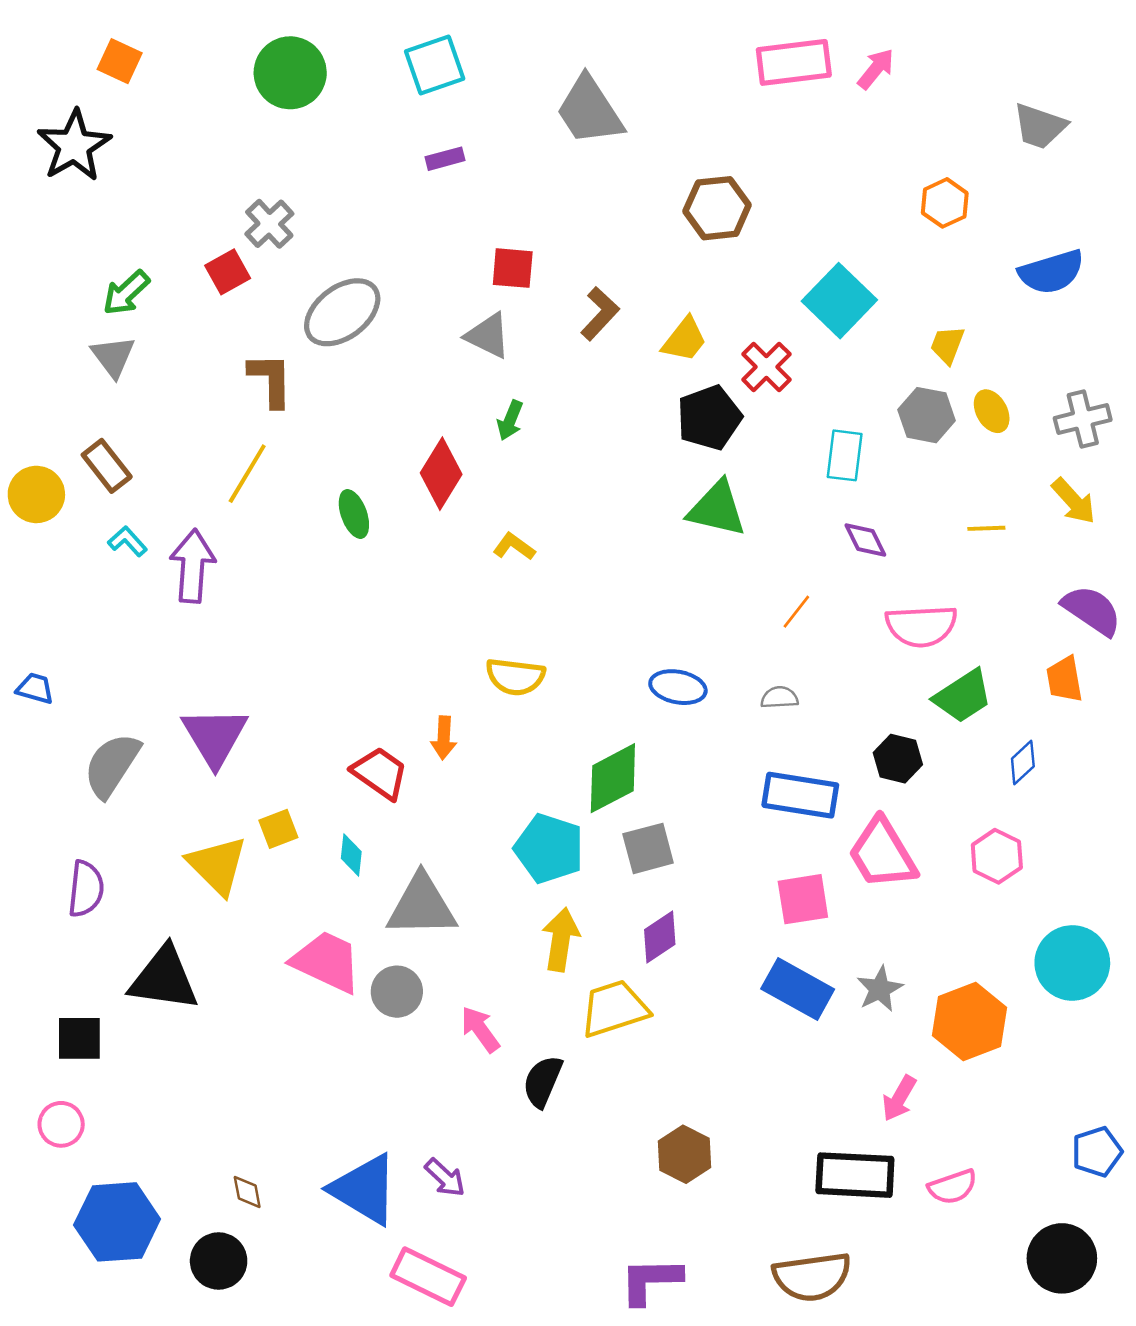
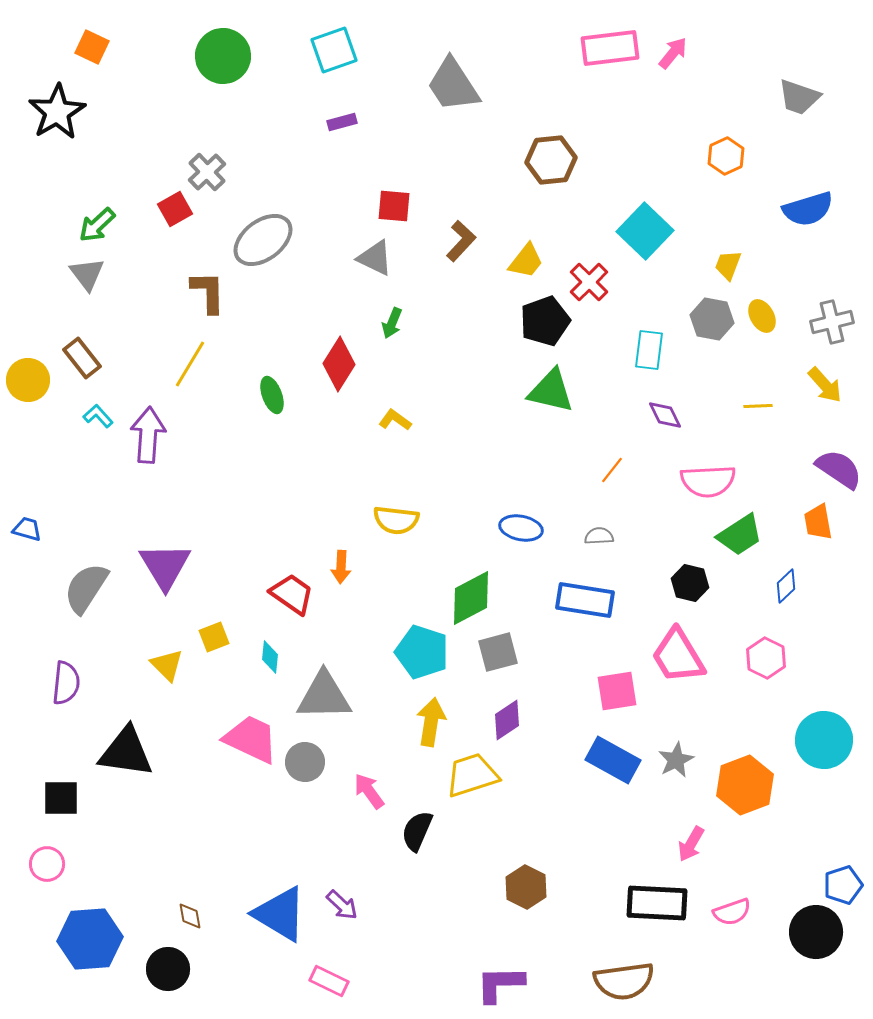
blue rectangle: (800, 795) -> (585, 600), moved
yellow triangle: (217, 865) -> (167, 665), size x0.7
black circle: (1062, 1258) -> (816, 932), moved
pink rectangle: (428, 1277) -> (329, 981), size x0.7

